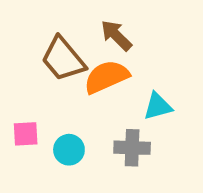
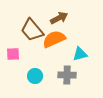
brown arrow: (116, 35) -> (59, 18), turned 108
pink square: (26, 134) -> (13, 54), moved

